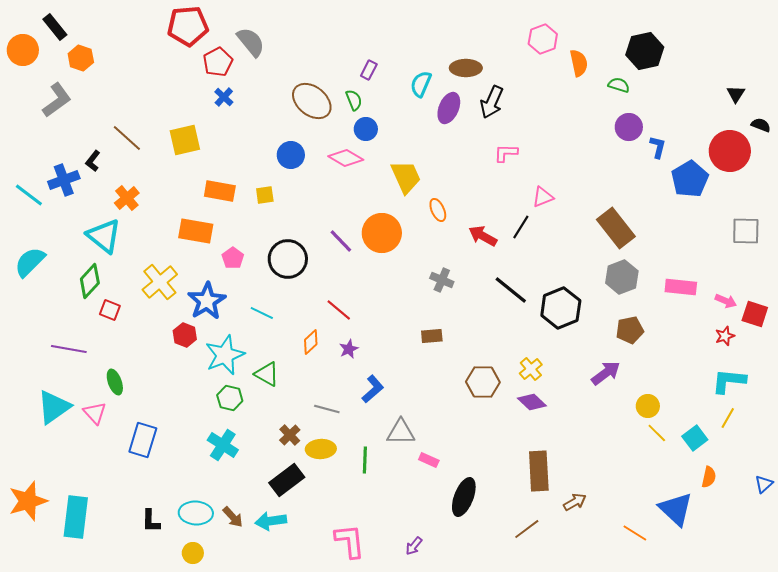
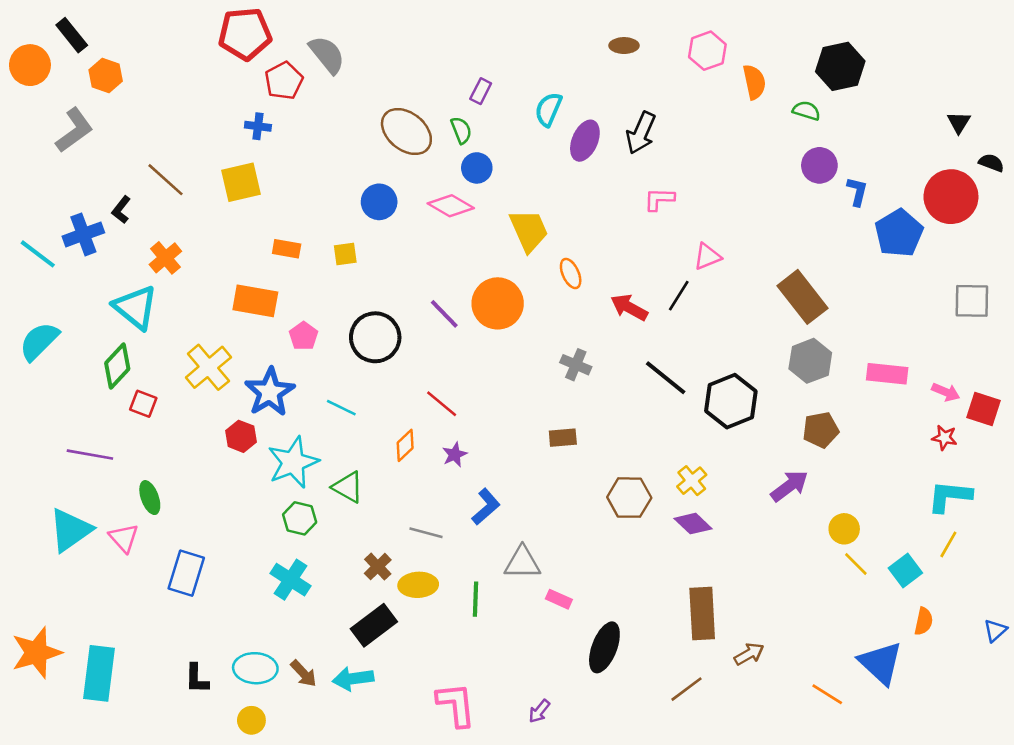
brown ellipse: (466, 68) -> (624, 46), moved, size x0.7
blue cross: (224, 97) -> (258, 126), moved, turned -36
orange rectangle: (220, 191) -> (287, 249), size x0.7
red star: (725, 336) -> (944, 438), turned 30

